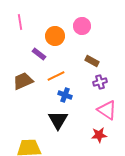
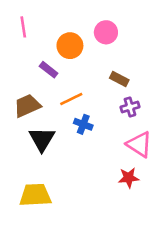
black triangle: (58, 120) -> (42, 139), moved

